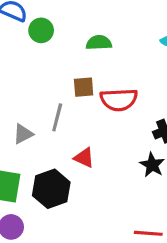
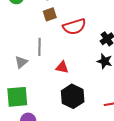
brown square: (84, 87) -> (50, 14), moved
black hexagon: (51, 189) -> (73, 96), moved

